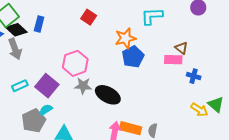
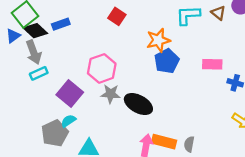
blue rectangle: (39, 24) -> (61, 24), turned 56
brown triangle: (181, 48) -> (218, 13), moved
cyan rectangle: (20, 86) -> (39, 73), moved

